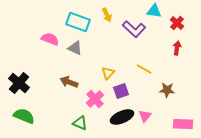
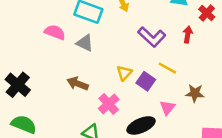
purple L-shape: (134, 29) -> (152, 37), moved
red arrow: (177, 48) -> (188, 35), moved
purple square: (121, 91) -> (146, 81), moved, turned -35
pink triangle: (145, 116) -> (167, 108), moved

